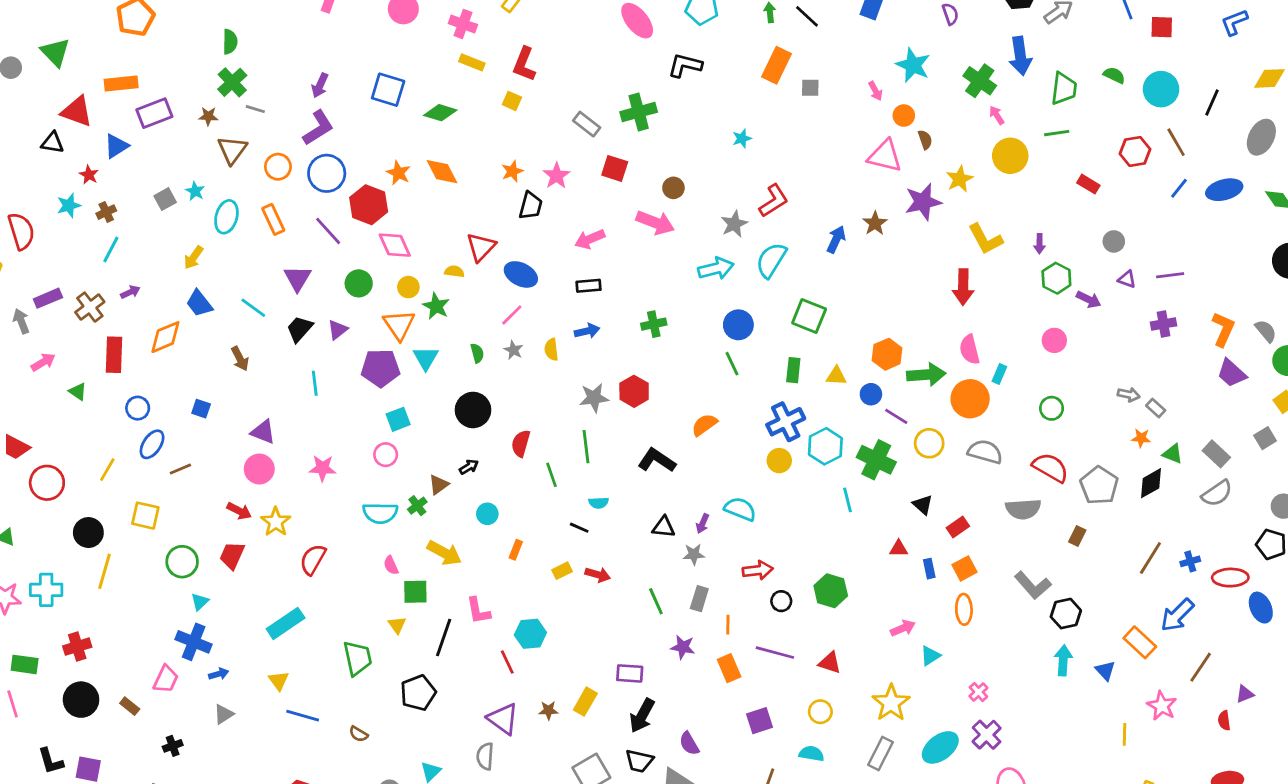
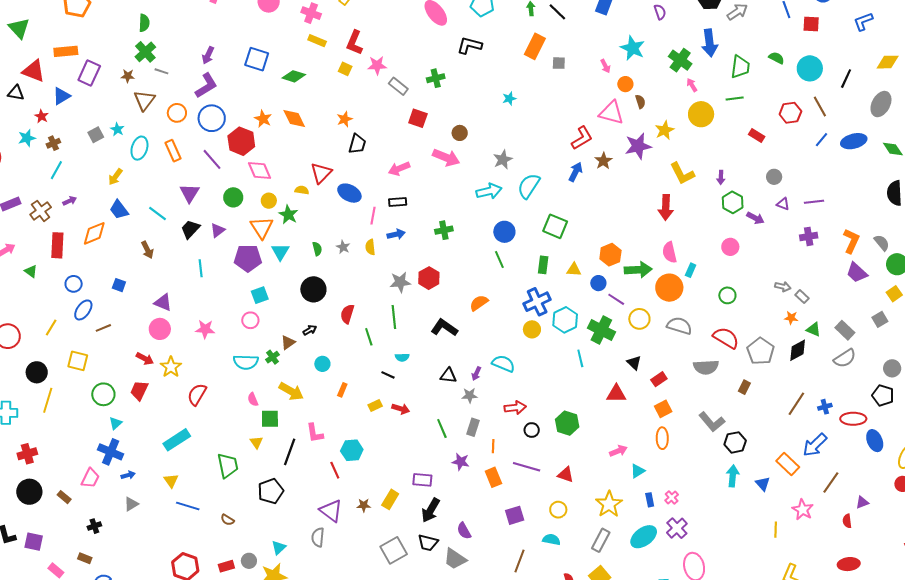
green cross: (639, 112) -> (436, 78), size x0.7
purple rectangle: (154, 113) -> (89, 73), turned -45
pink star: (556, 176) -> (377, 65), moved, turned 30
red L-shape: (774, 201) -> (582, 138), moved
pink line: (512, 315) -> (373, 216), moved, turned -36
red triangle: (899, 548) -> (616, 394), size x1.5
blue rectangle: (929, 569) -> (650, 500), moved

